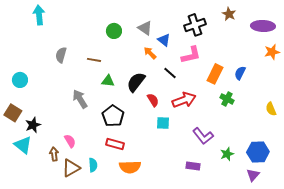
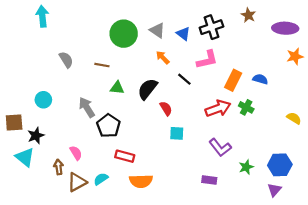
green circle: (114, 31) -> (124, 34), size x1.6
blue triangle: (164, 40) -> (183, 34), moved
gray semicircle: (61, 55) -> (66, 60), turned 133
blue semicircle: (240, 73) -> (260, 79), turned 80
cyan circle: (20, 80) -> (43, 100), moved
red arrow: (184, 100) -> (218, 108), moved
yellow semicircle: (271, 109) -> (294, 118), turned 144
brown square: (13, 113) -> (14, 123), turned -36
black pentagon: (113, 116) -> (108, 126), moved
cyan semicircle: (93, 165) -> (101, 179), turned -120

